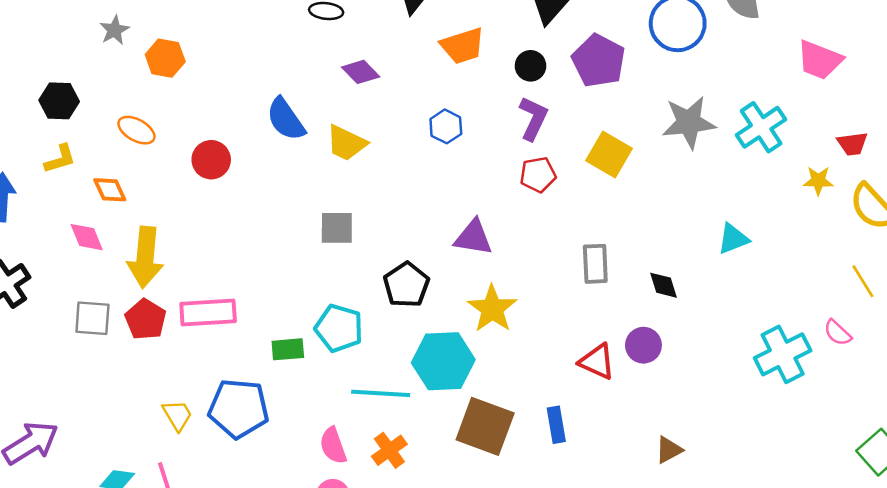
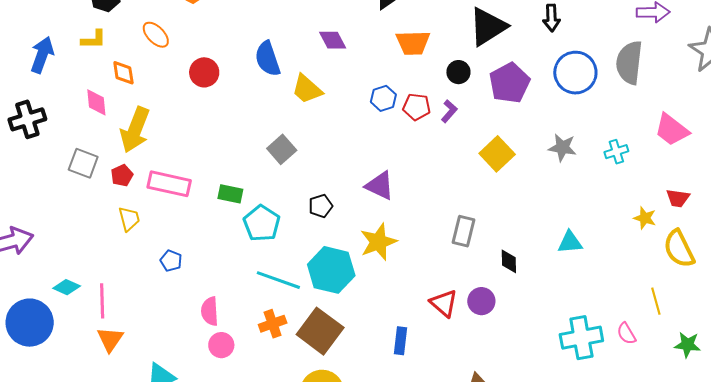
purple L-shape: (533, 118) -> (449, 111), size x0.7
gray star: (689, 122) -> (562, 147), size x0.7
cyan cross: (761, 127) -> (616, 152), moved, size x0.6
red pentagon: (538, 175) -> (417, 107), moved
gray square: (337, 228) -> (282, 149), turned 32
black pentagon: (406, 285) -> (321, 206), size x0.7
red pentagon: (146, 319) -> (122, 175), size x0.7
green rectangle: (288, 349) -> (230, 194), moved
blue pentagon: (239, 408) -> (171, 261), size x0.5
yellow trapezoid: (177, 415) -> (129, 219), moved
brown square: (485, 426) -> (320, 331), moved
pink semicircle: (333, 446) -> (210, 311), moved

